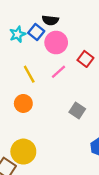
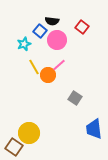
cyan star: (17, 34) -> (24, 44), moved
red square: (85, 59) -> (82, 27), moved
orange circle: (23, 103) -> (48, 75), moved

